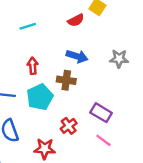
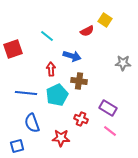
cyan line: (28, 26) -> (47, 36), turned 56
blue arrow: (77, 56) -> (72, 56), moved
red cross: (69, 126) -> (81, 119), turned -32

